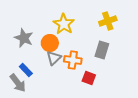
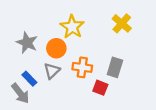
yellow cross: (108, 21) -> (122, 23), turned -30
gray rectangle: (102, 50) -> (115, 67), moved
gray triangle: (54, 58) -> (52, 71), moved

